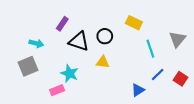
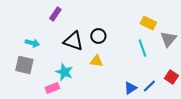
yellow rectangle: (134, 23) -> (148, 23), moved
purple rectangle: (62, 24) -> (55, 14), moved
gray square: (28, 66) -> (24, 65), turned 36
blue line: (158, 75) -> (149, 86), moved

